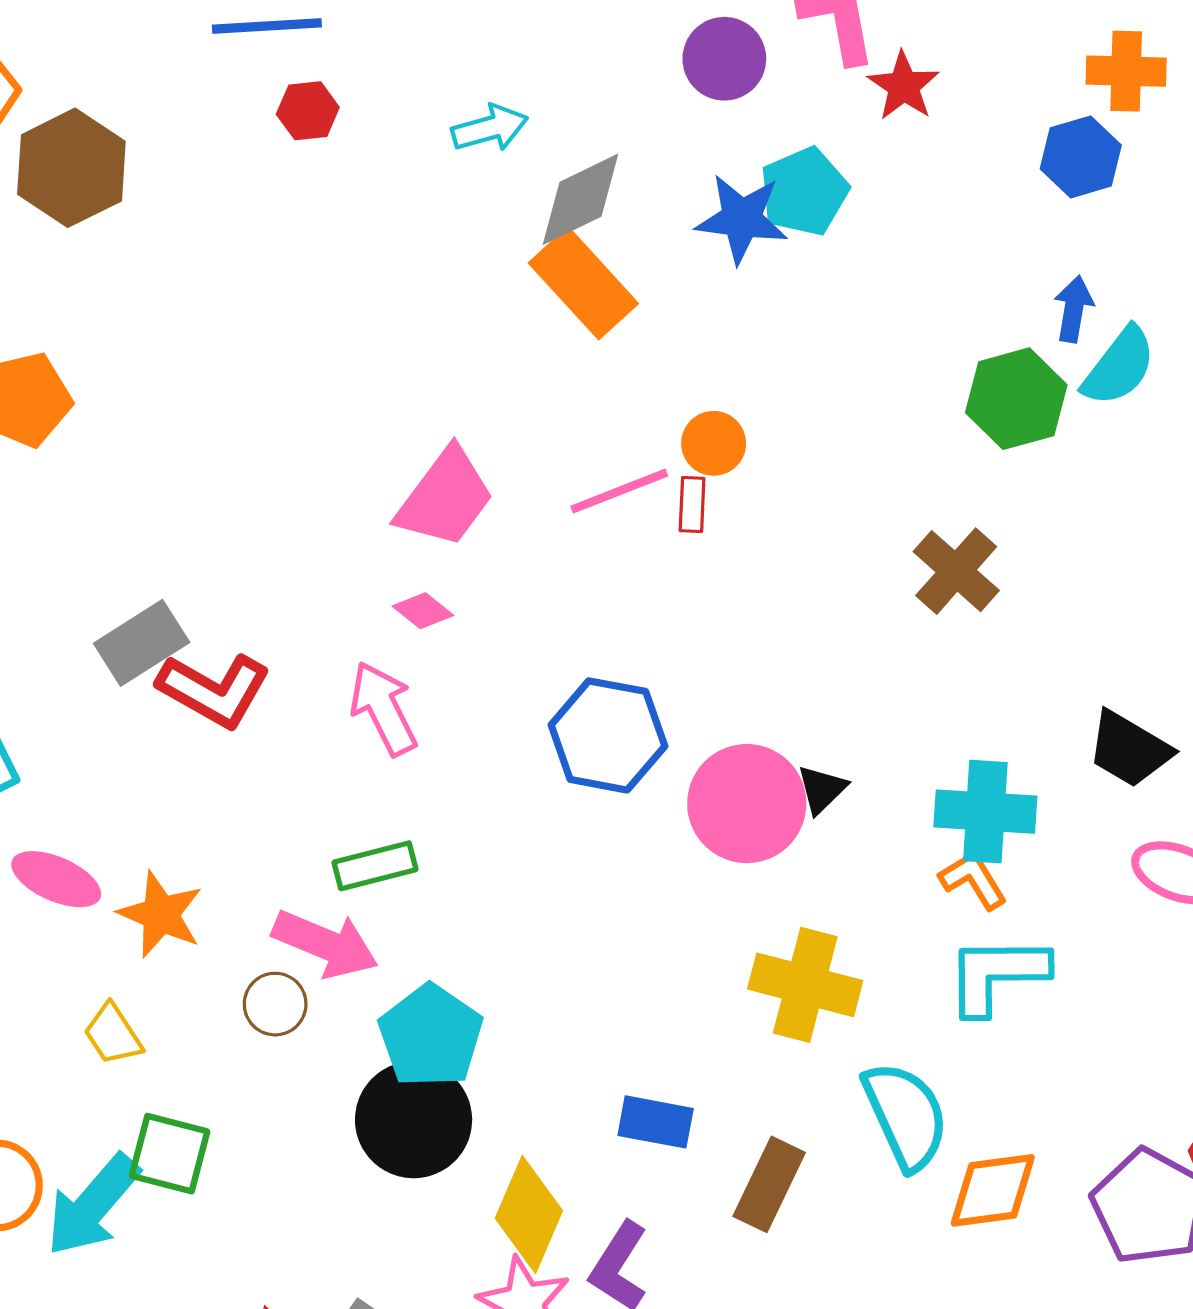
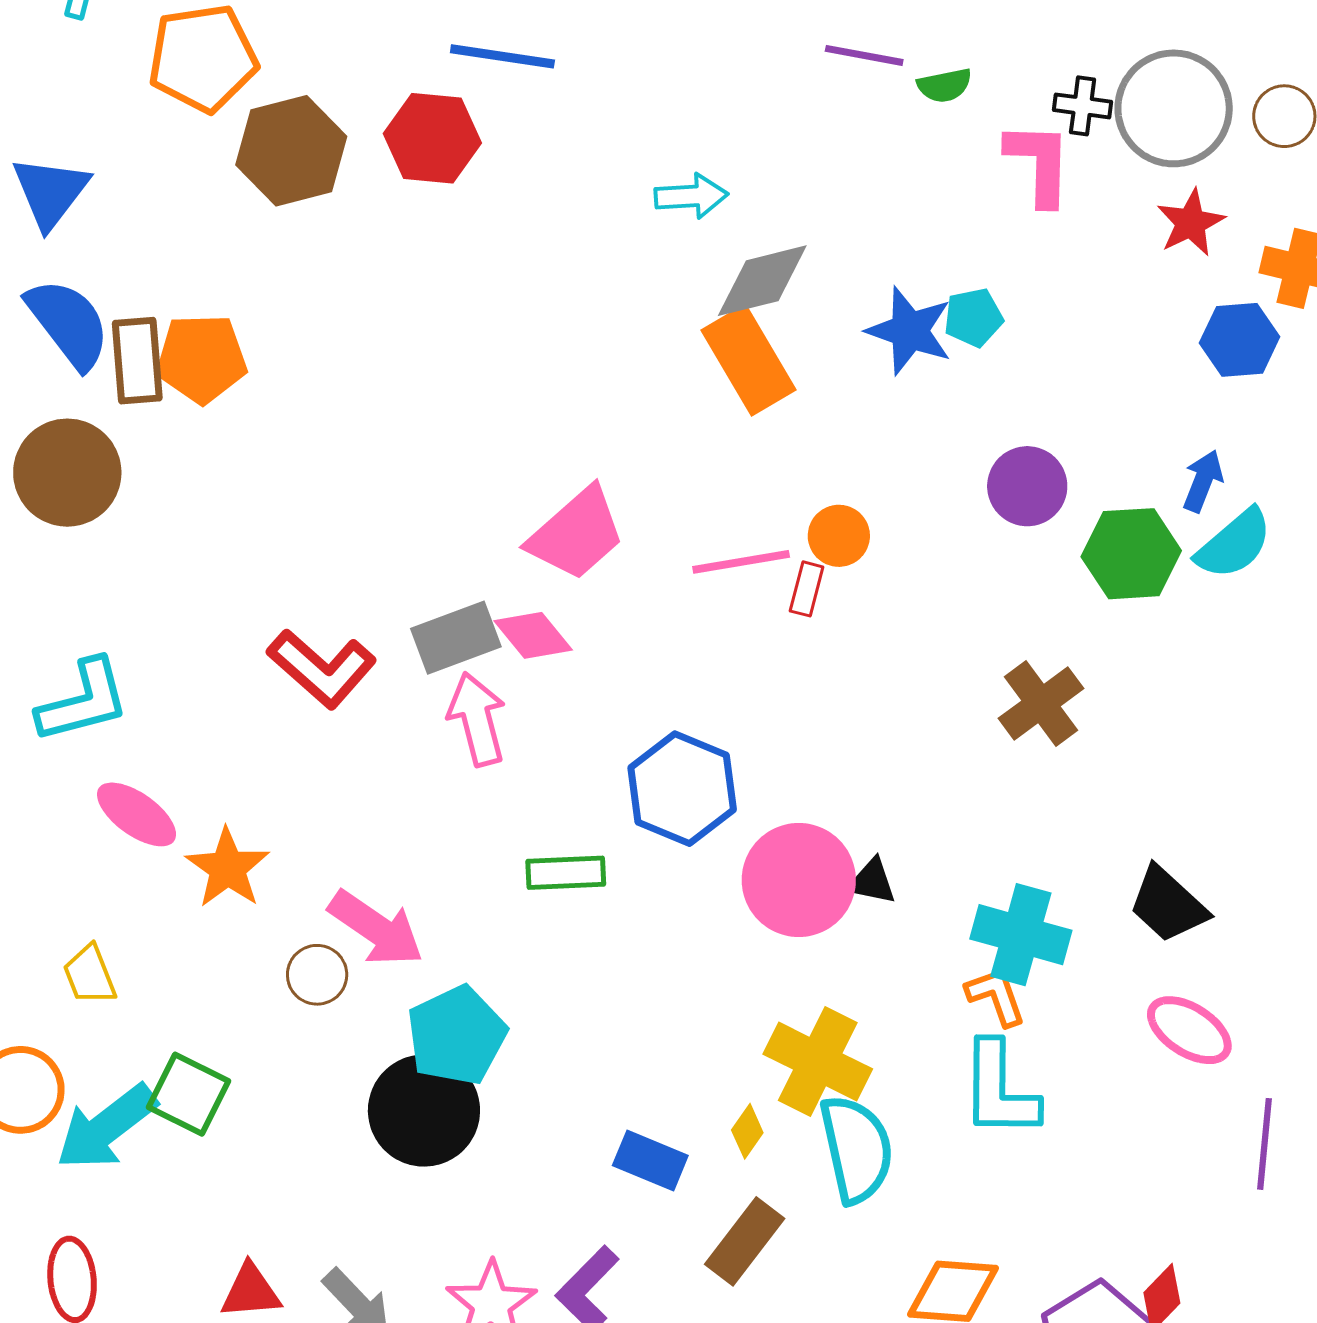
purple circle: (724, 59) -> (1027, 486), moved
red star: (904, 86) -> (1191, 223), moved
red hexagon: (308, 111) -> (432, 138), moved, size x1.6
cyan pentagon: (804, 191) -> (973, 318), size x0.7
pink diamond: (423, 611) -> (533, 635), size x1.4
gray rectangle: (142, 643) -> (456, 638), moved
black triangle: (822, 789) -> (872, 881), turned 44
green rectangle: (375, 866) -> (566, 873), moved
cyan L-shape: (997, 975) -> (999, 1090), turned -101
yellow trapezoid: (113, 1034) -> (90, 975), moved
cyan semicircle: (906, 1116) -> (856, 1149), moved
yellow diamond: (529, 1215) -> (747, 1131), moved, size x0.5

